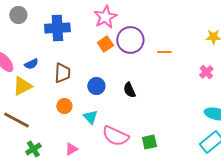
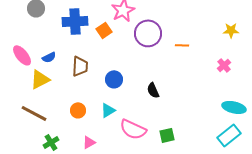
orange square: (105, 44) -> (104, 30), moved
black semicircle: (129, 90) -> (153, 90), moved
orange circle: (64, 106) -> (78, 110), moved
cyan triangle: (90, 117) -> (108, 110), turned 42

